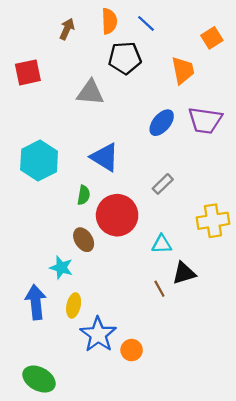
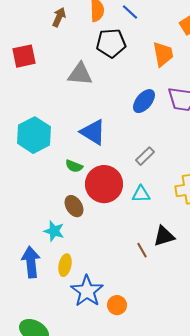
green semicircle: (84, 195) -> (74, 166), turned 102
cyan triangle: (162, 244) -> (141, 194), moved

